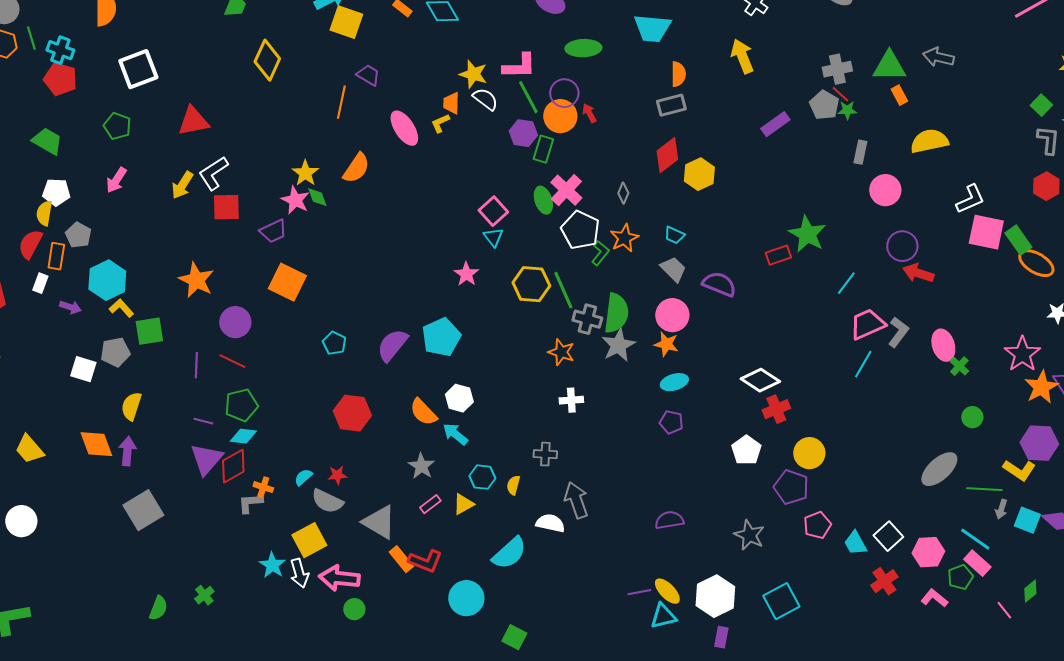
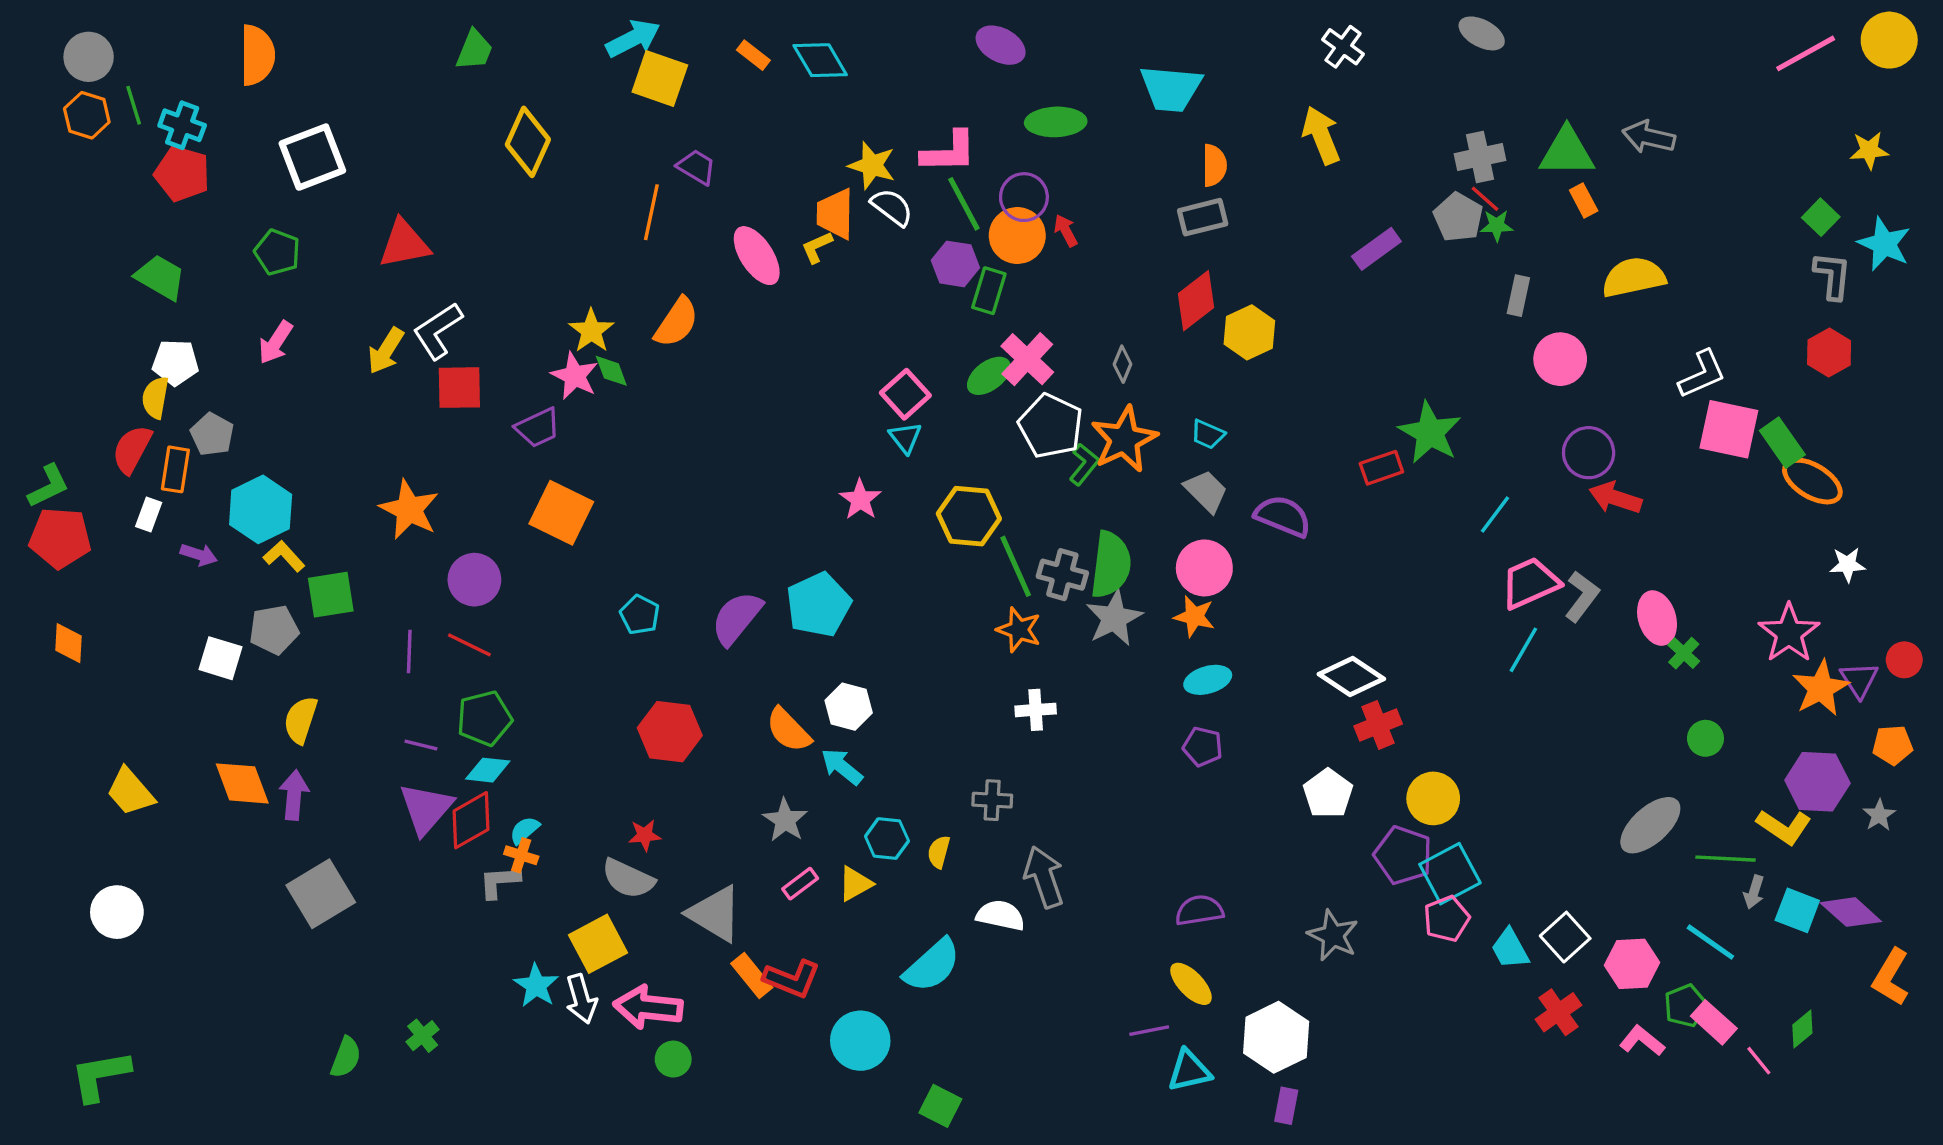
orange trapezoid: (451, 103) -> (835, 214), size x1.4
green ellipse: (543, 200) -> (989, 376), turned 72
orange star: (624, 238) -> (1124, 439), size x1.4
green line: (563, 290) -> (1016, 566), moved
cyan semicircle: (303, 477) -> (525, 830), moved
pink rectangle: (977, 563) -> (1714, 1022), moved
yellow ellipse: (667, 591) -> (1191, 984), moved
cyan square: (781, 601) -> (1450, 874), moved

